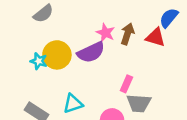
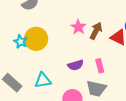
purple semicircle: (91, 52) -> (76, 65), moved, size x0.7
pink rectangle: (126, 84) -> (100, 66), moved, turned -48

